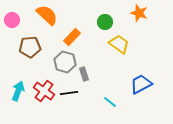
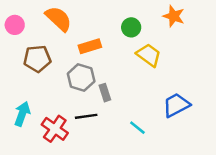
orange rectangle: (72, 37) -> (90, 46), turned 30
red cross: (44, 91) -> (55, 129), moved

